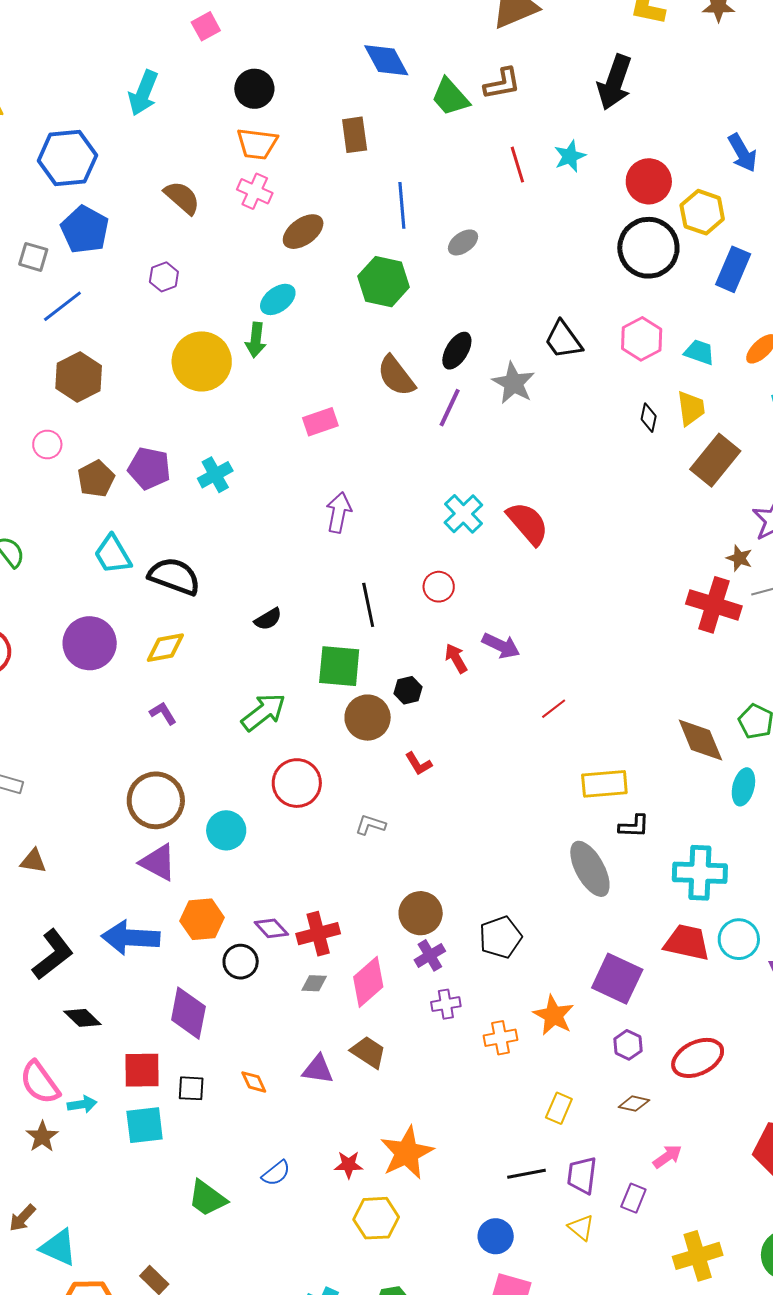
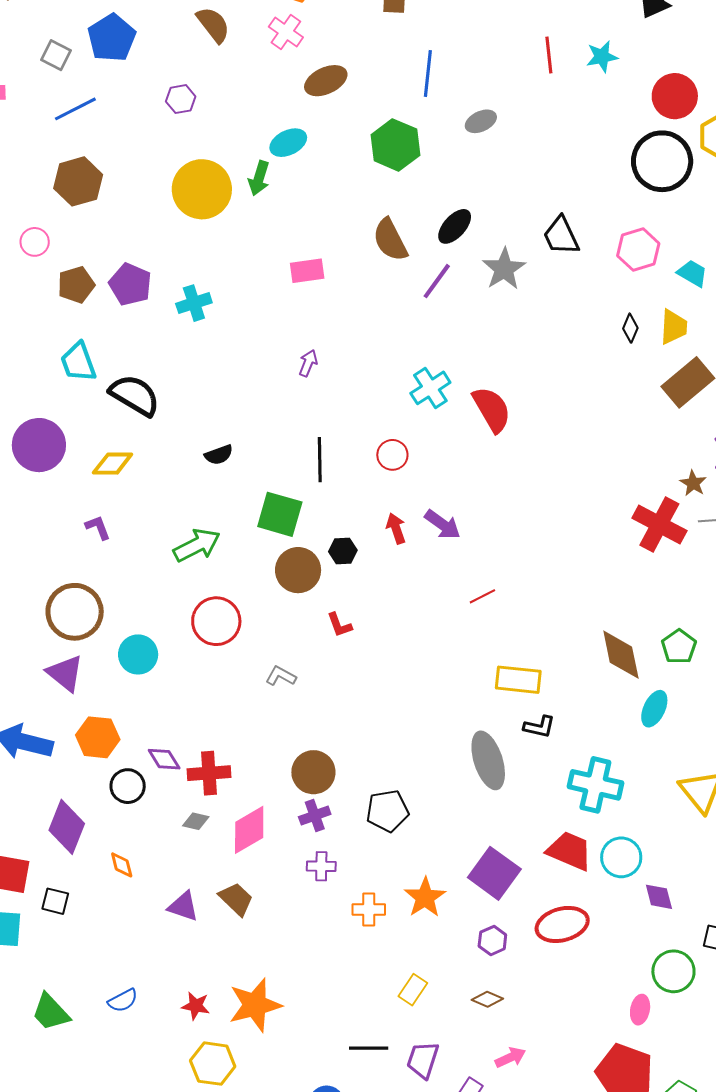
purple arrow: (339, 512) -> (308, 363), size x0.7
red ellipse: (698, 1058) -> (562, 924), moved
orange diamond: (254, 1082) -> (122, 865), moved

